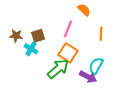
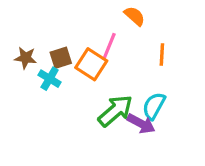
orange square: (68, 53) -> (91, 64), moved
green arrow: (58, 69) -> (115, 111), moved

